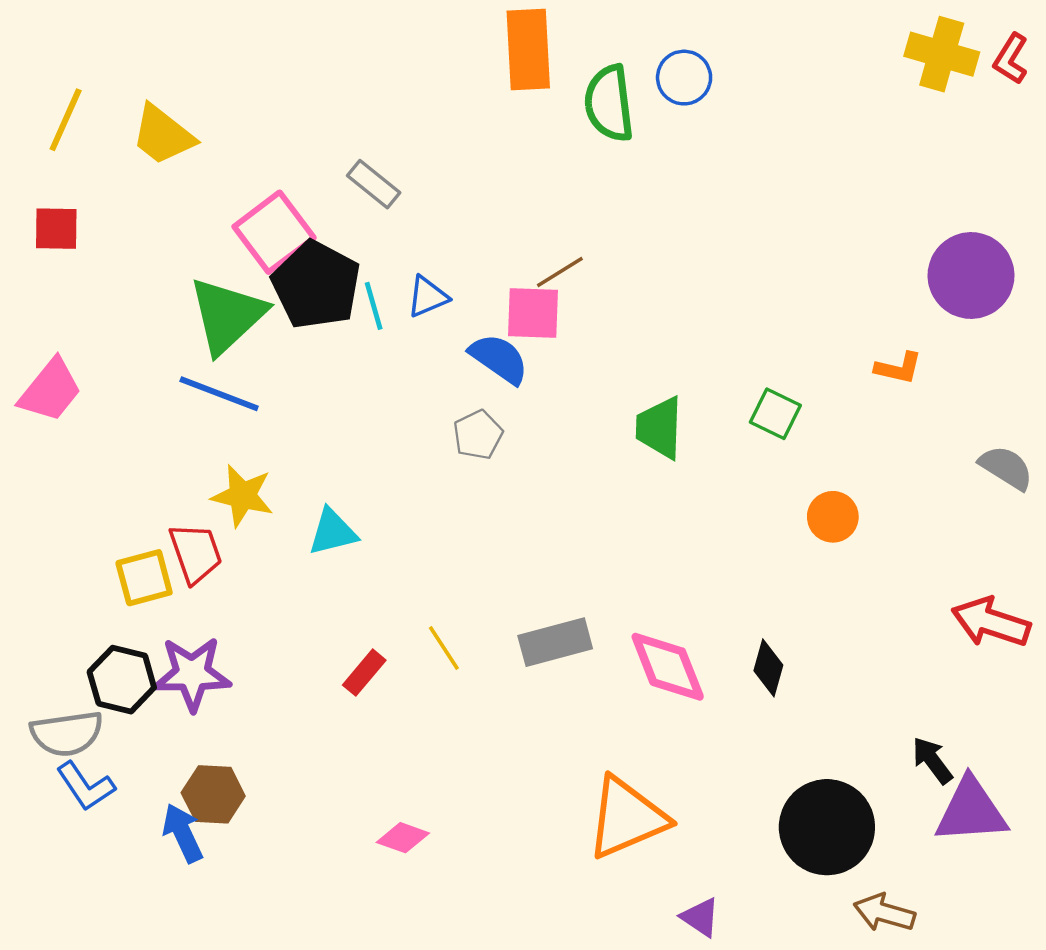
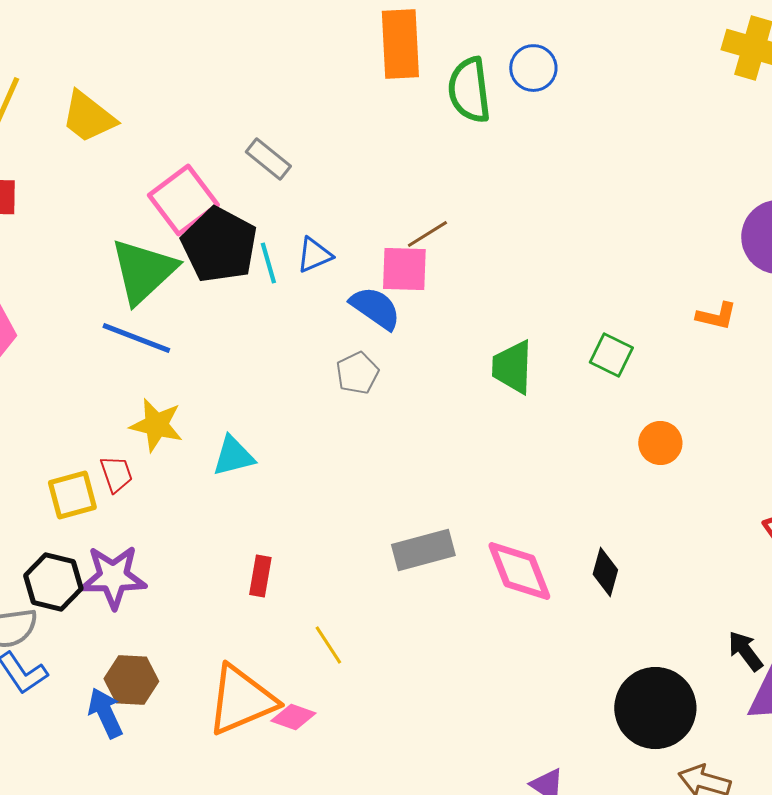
red trapezoid: (196, 553) -> (116, 474), size x0.7
yellow line: (444, 648) -> (328, 645), moved
red rectangle: (364, 673) -> (260, 576), turned -30
orange triangle: (627, 818) -> (241, 700), moved

